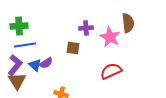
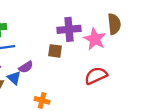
purple cross: (86, 28) -> (69, 29), size x1.5
blue triangle: (35, 65) -> (14, 78), moved

